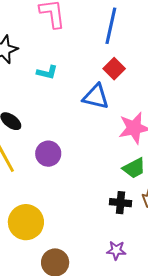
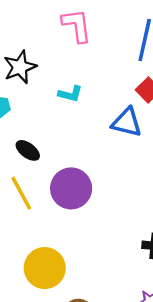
purple circle: (48, 154) -> (71, 188), size x1.4

